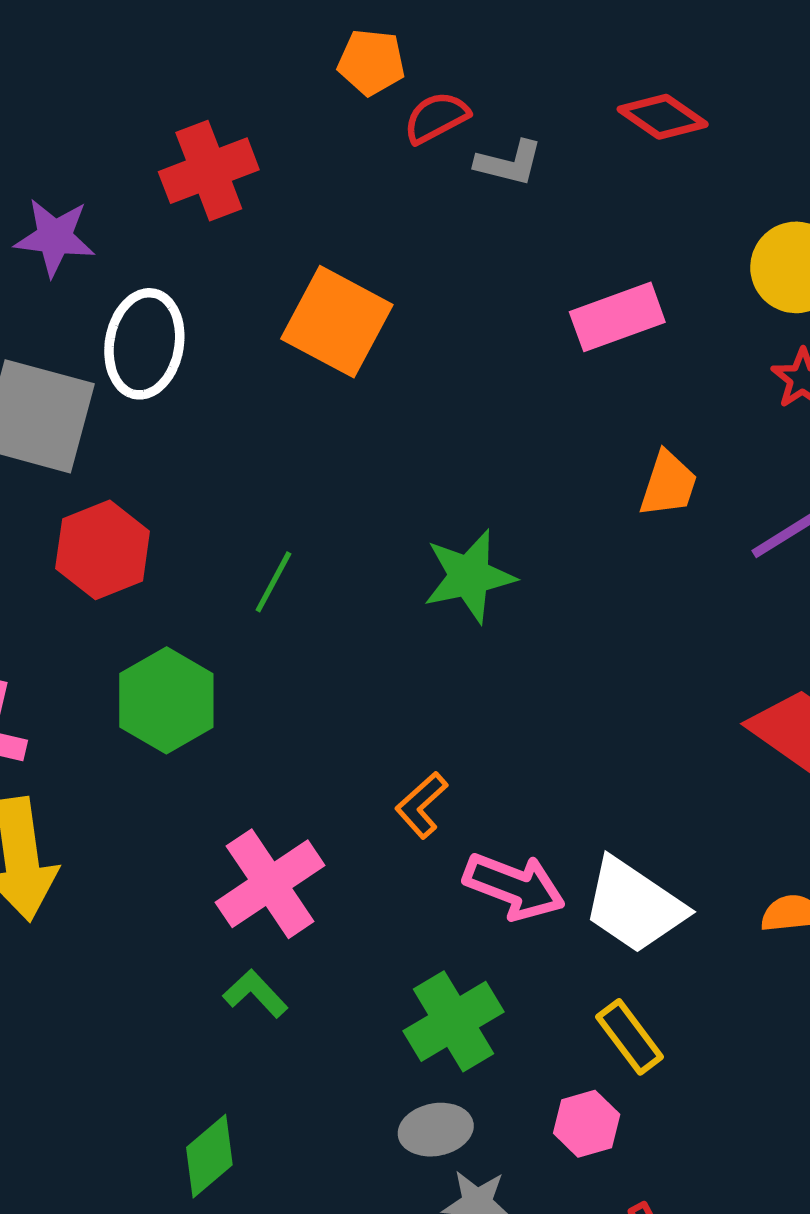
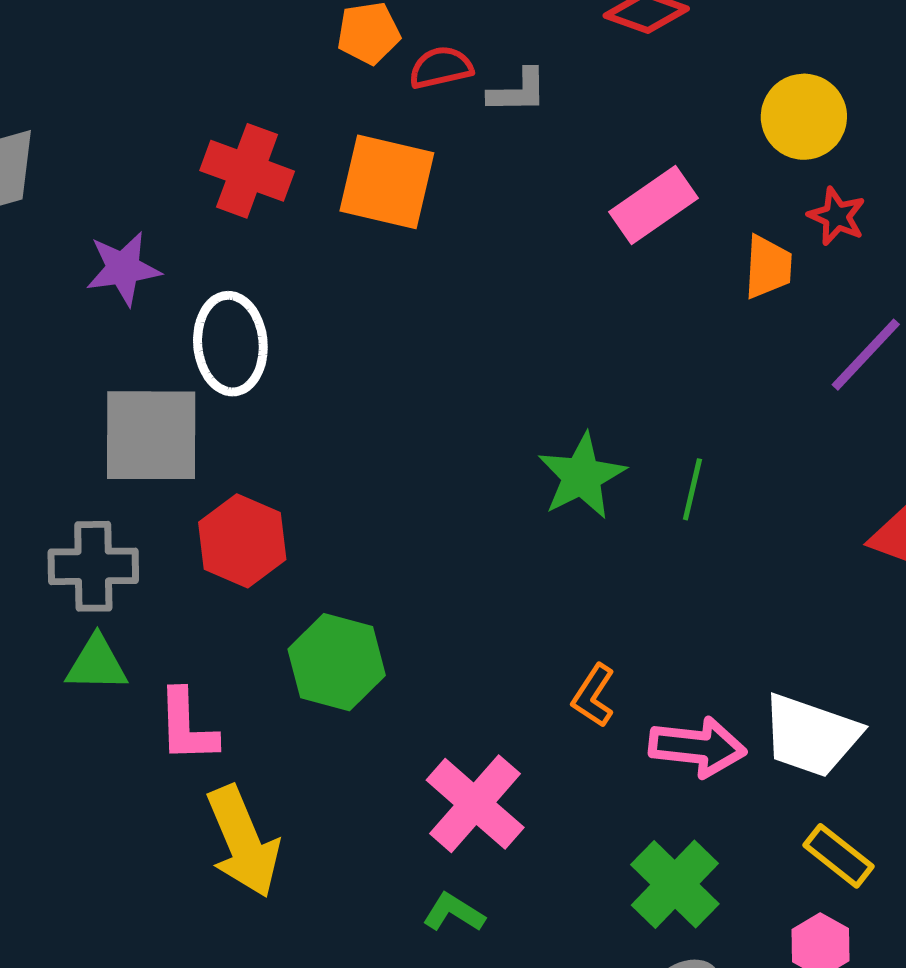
red semicircle: (436, 118) -> (441, 68), turned 30
red cross: (209, 171) -> (247, 171), turned -34
orange square: (337, 322) -> (387, 182), moved
orange trapezoid: (668, 484) -> (768, 267), moved
green line: (273, 582) -> (692, 489), moved
green L-shape: (255, 993) -> (454, 913), moved

